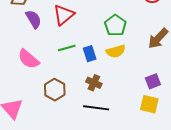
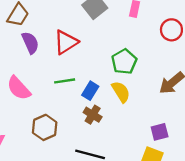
yellow semicircle: (116, 51) -> (121, 92), turned -114
blue rectangle: (90, 54) -> (90, 91), turned 42
brown cross: (94, 83) -> (93, 115), moved

